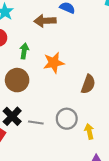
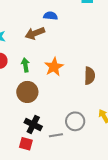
gray circle: (67, 119) -> (75, 121), moved
gray line: (36, 122) -> (56, 135), moved

